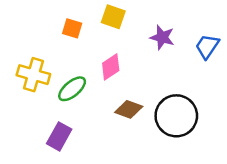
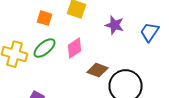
green ellipse: (72, 89) -> (45, 48), moved
brown diamond: (129, 109) -> (98, 70), moved

